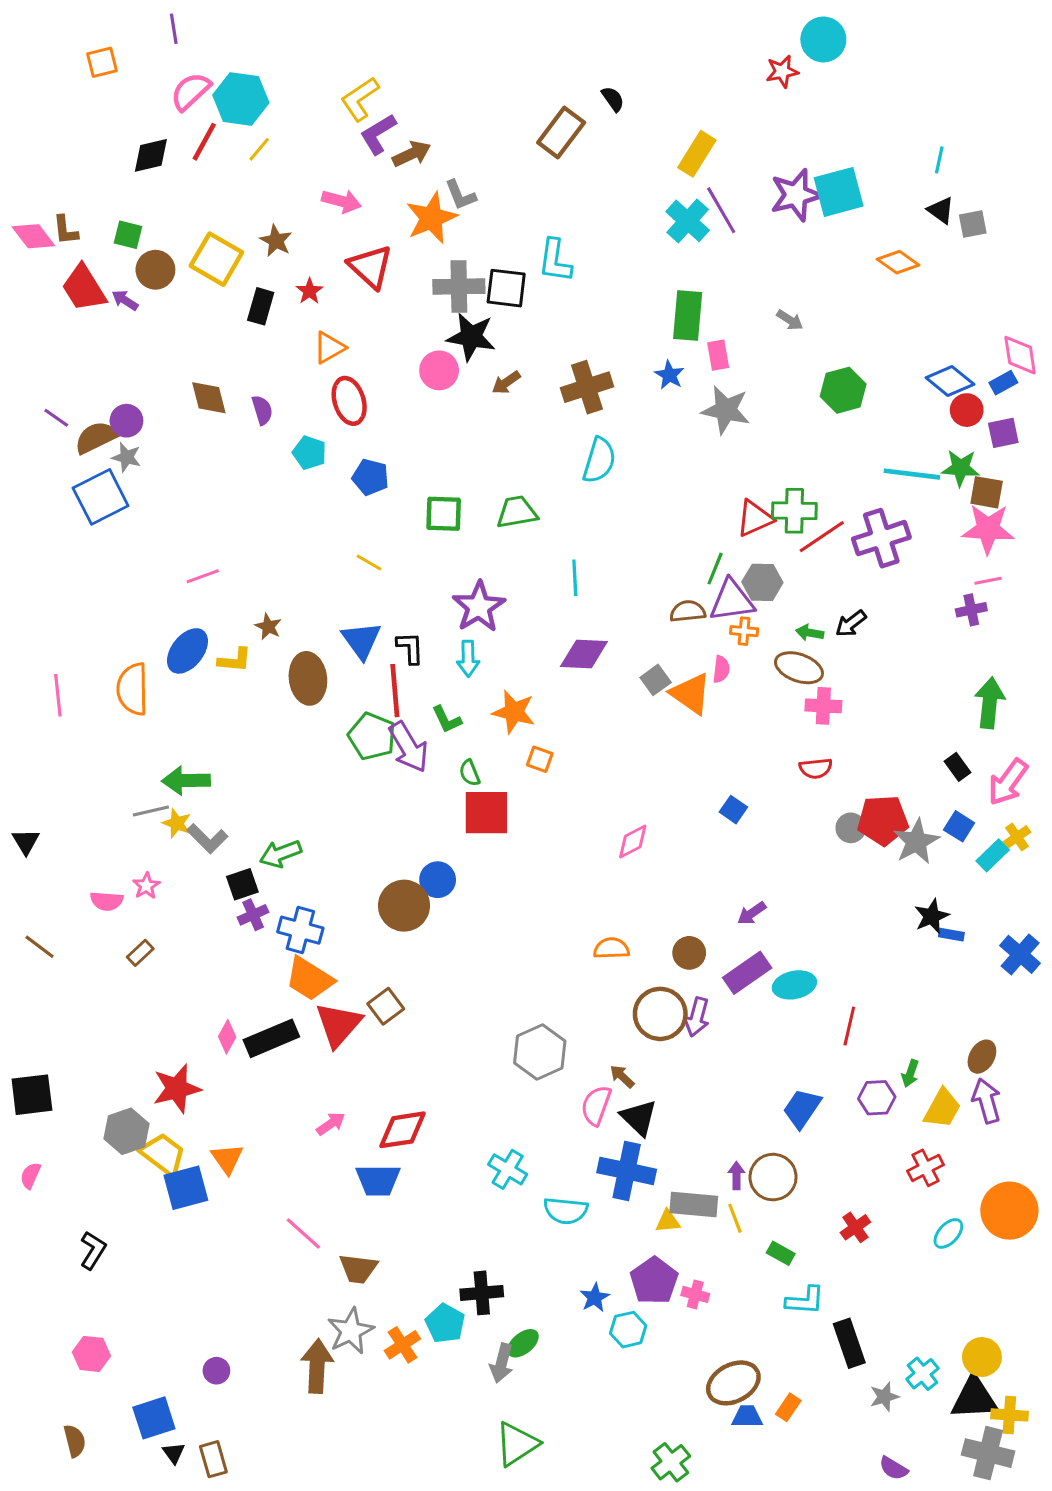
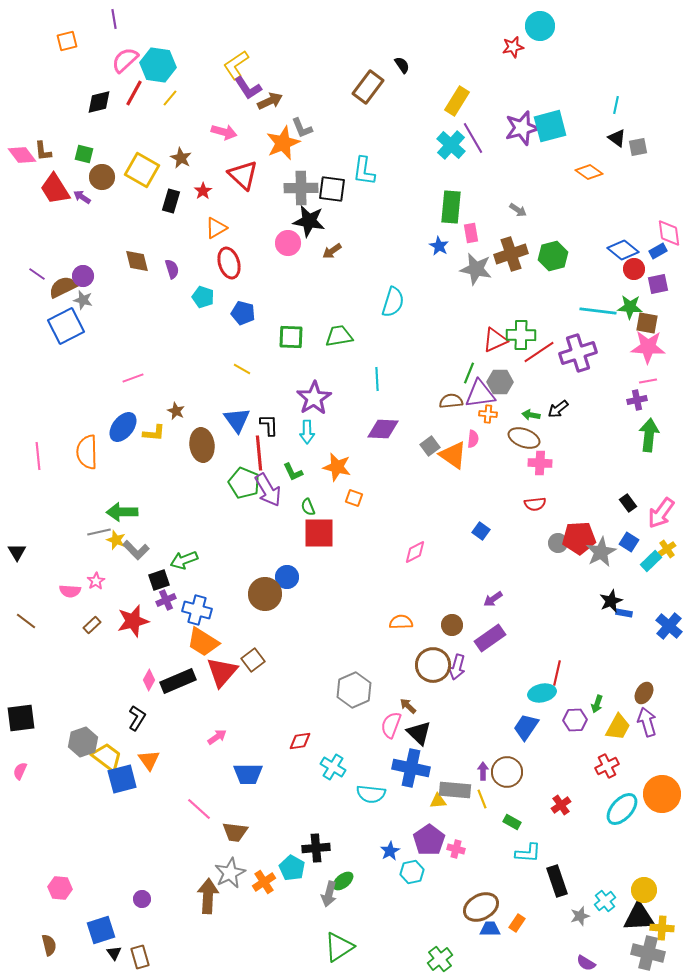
purple L-shape: (378, 134) -> (248, 88), turned -92
brown cross: (587, 387) -> (511, 254), moved
green arrow: (990, 703) -> (649, 435), moved
cyan ellipse: (794, 985) -> (542, 693), moved
red star: (177, 1089) -> (133, 621), moved
red diamond: (402, 1130) -> (300, 741), moved, size x0.7
cyan ellipse: (948, 1233) -> (622, 809), size x1.6
black L-shape: (93, 1250) -> (137, 718), moved

